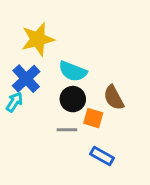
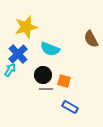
brown semicircle: (114, 98) -> (91, 39), moved
black circle: (73, 99) -> (43, 75), moved

